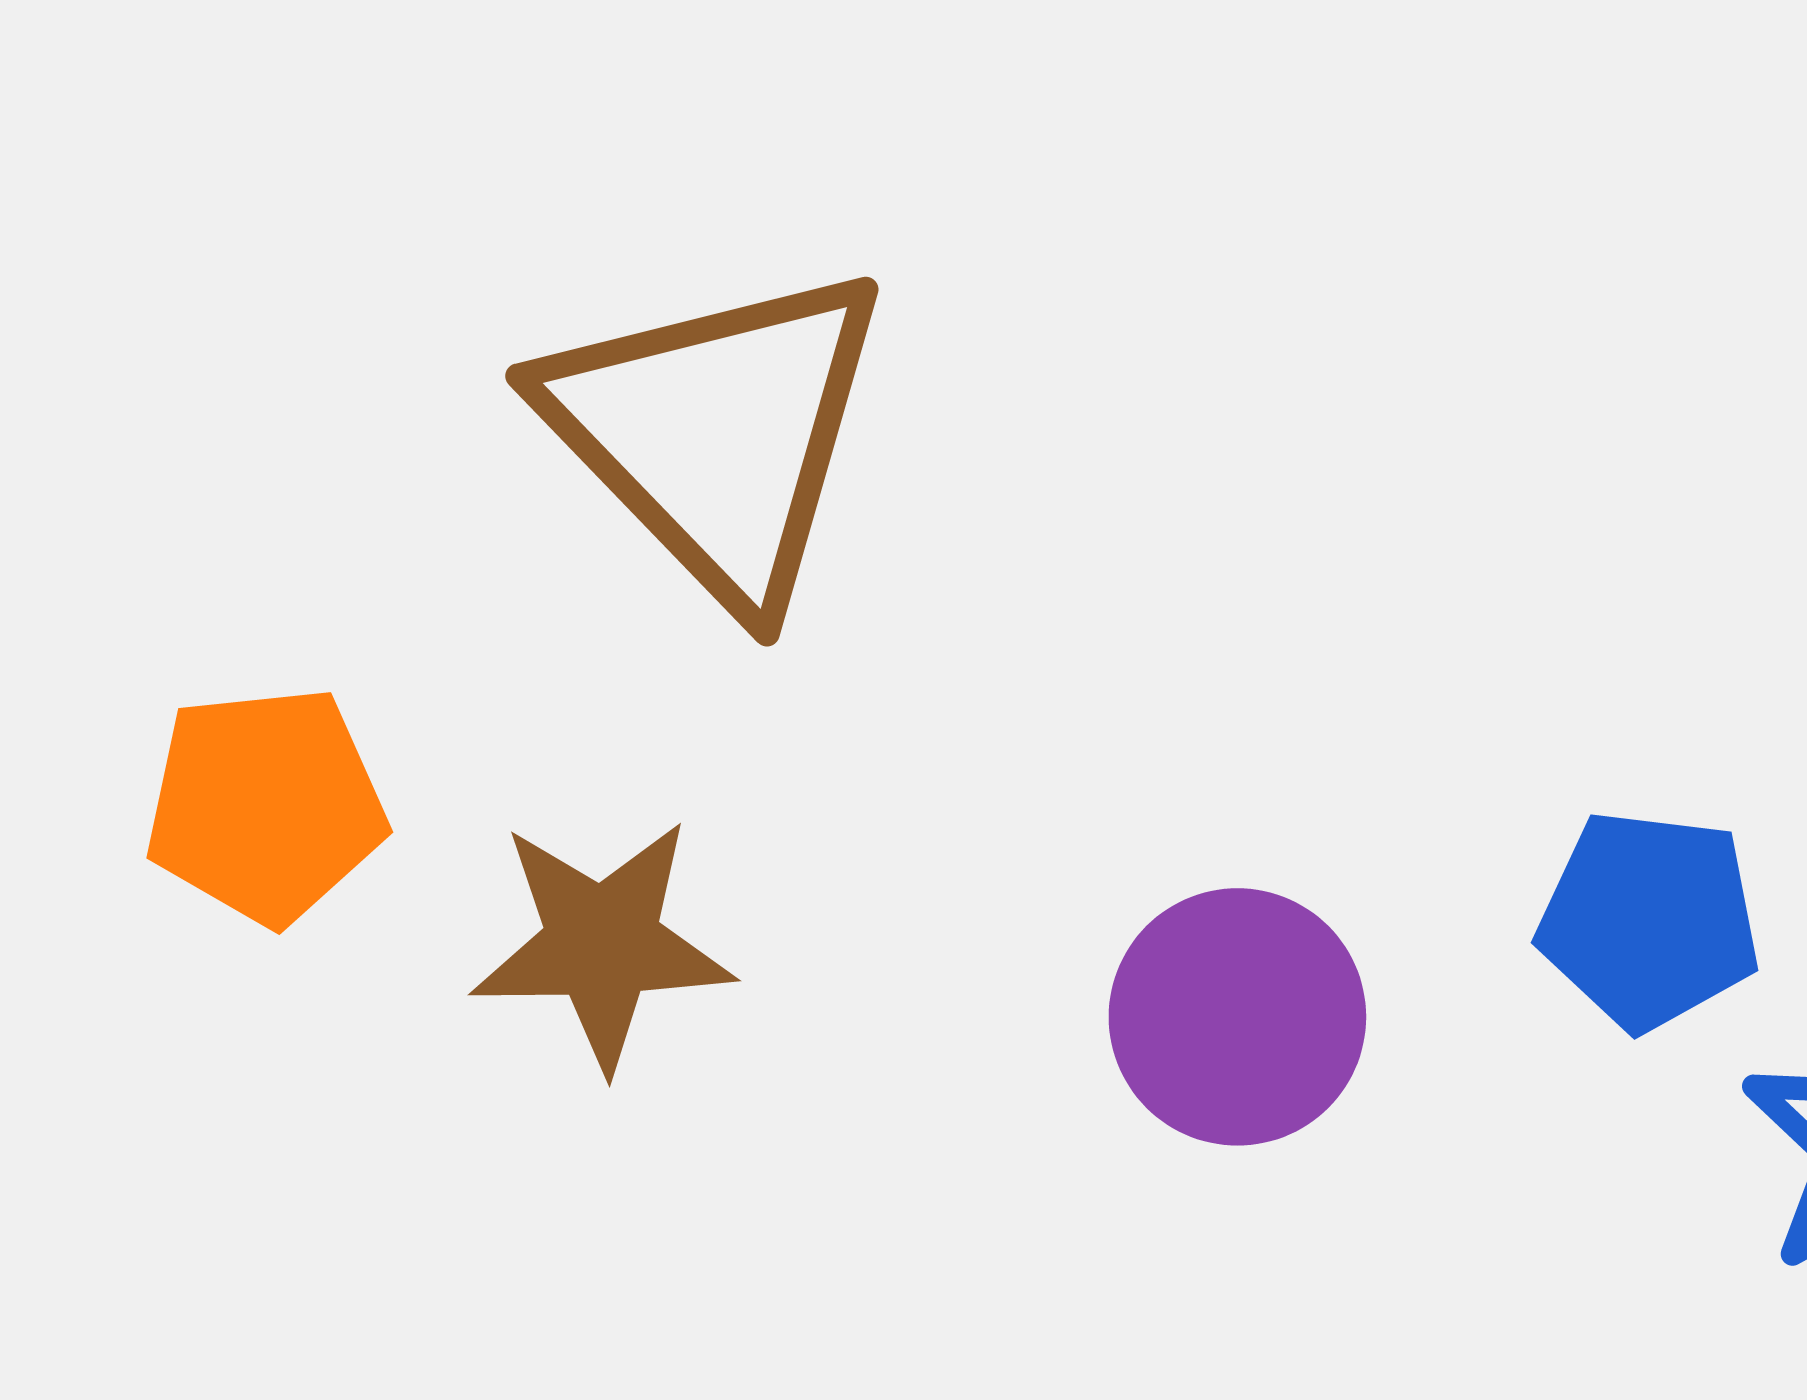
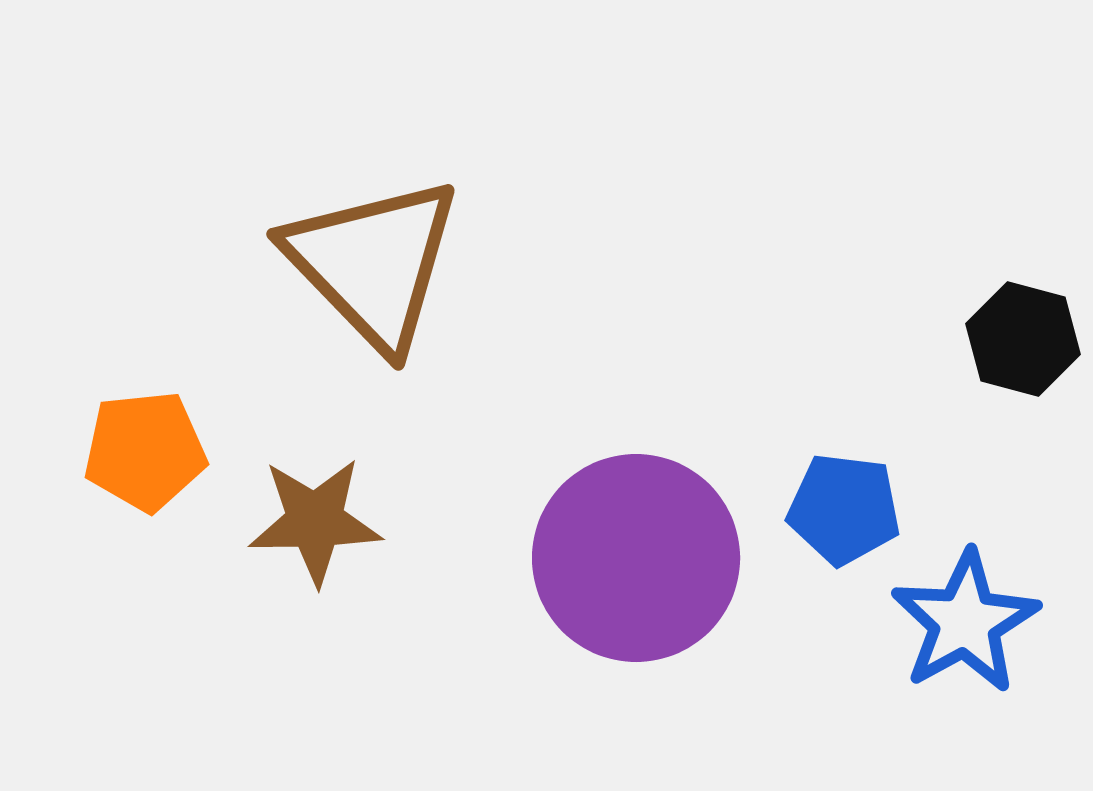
purple circle: (1237, 1017) -> (636, 558), size x1.6

